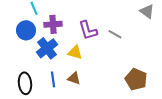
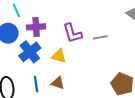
gray line: (115, 34) -> (100, 37), turned -40

